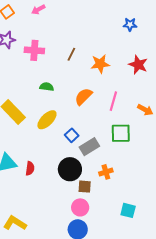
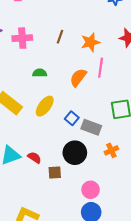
pink line: (113, 101) -> (101, 68), moved
gray rectangle: (89, 147) -> (91, 127), turned 60
red semicircle: (30, 168) -> (34, 158), turned -56
brown square: (85, 187) -> (55, 173), moved

